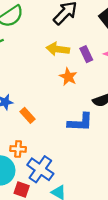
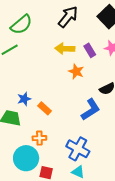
blue L-shape: (80, 122) -> (91, 110), turned -30
blue cross: (40, 169) -> (78, 149), moved

